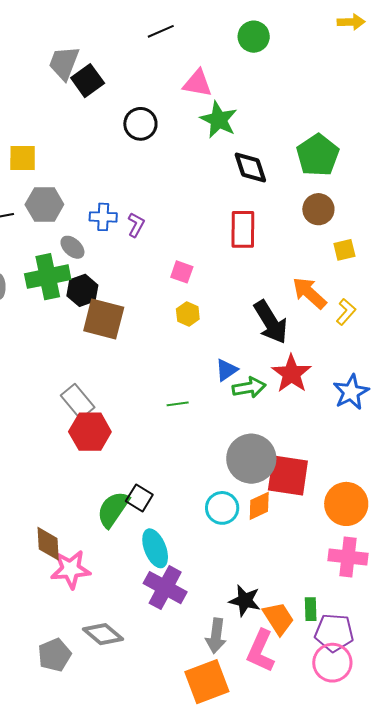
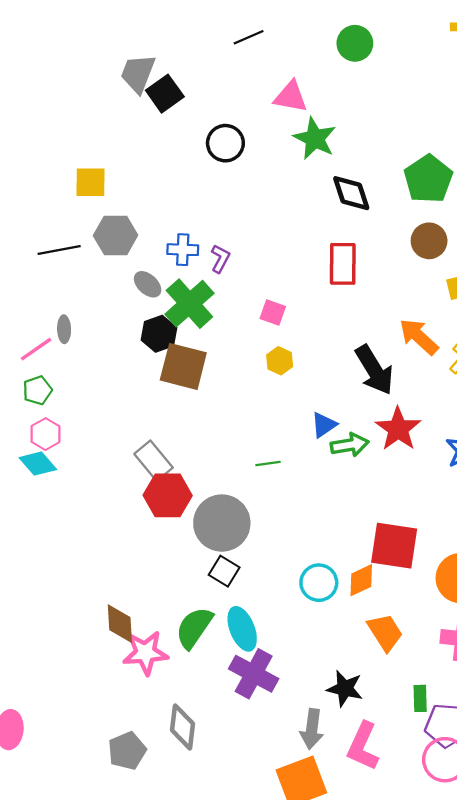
green cross: (48, 277) -> (189, 304), moved, turned -30
gray circle: (251, 459) -> (222, 523), moved
green semicircle: (113, 509) -> (194, 628), moved
orange trapezoid: (278, 618) -> (385, 632), moved
gray diamond: (103, 634) -> (183, 727), turned 57

